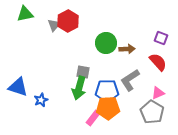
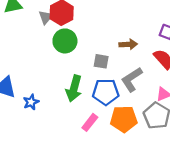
green circle: (106, 43) -> (65, 41), moved
gray square: (83, 72) -> (101, 61), moved
orange pentagon: (108, 108) -> (124, 119), moved

